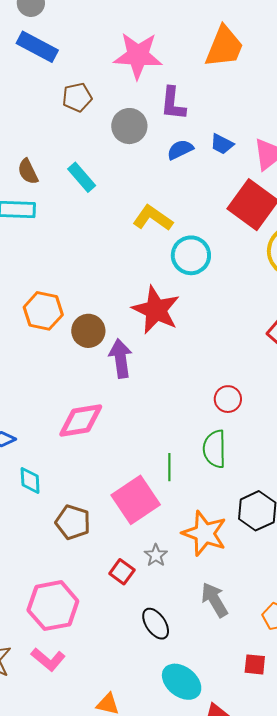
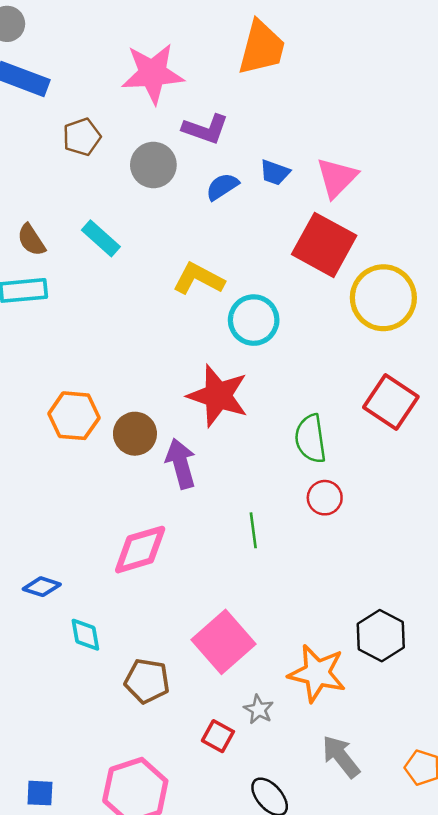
purple L-shape: (173, 104) -> (205, 129), turned -69
green semicircle: (215, 449) -> (310, 439), moved
green line: (169, 467) -> (253, 530), moved

